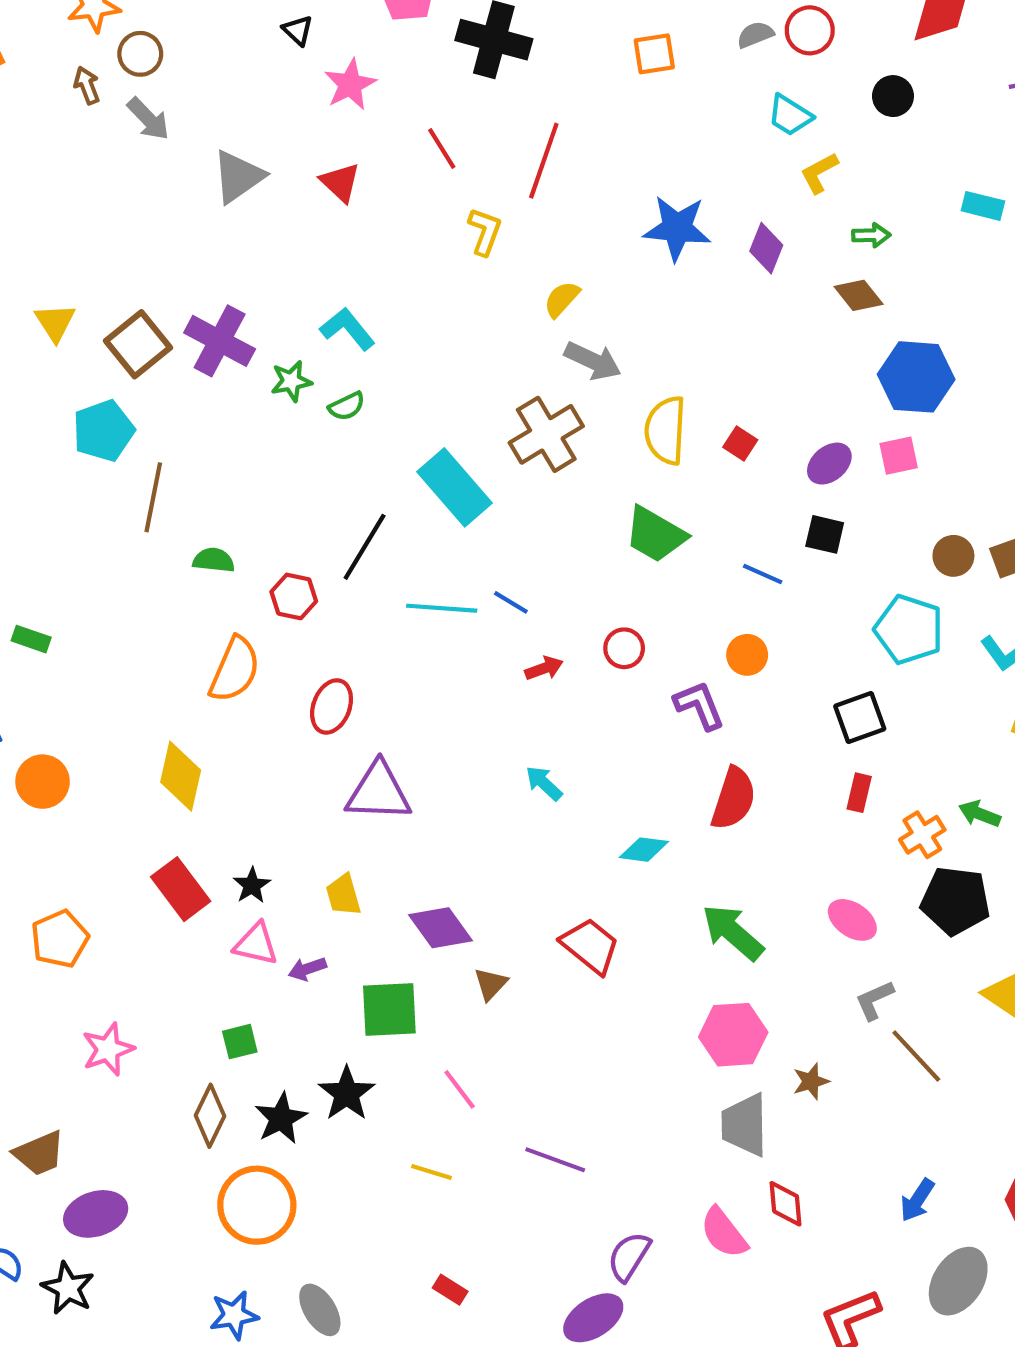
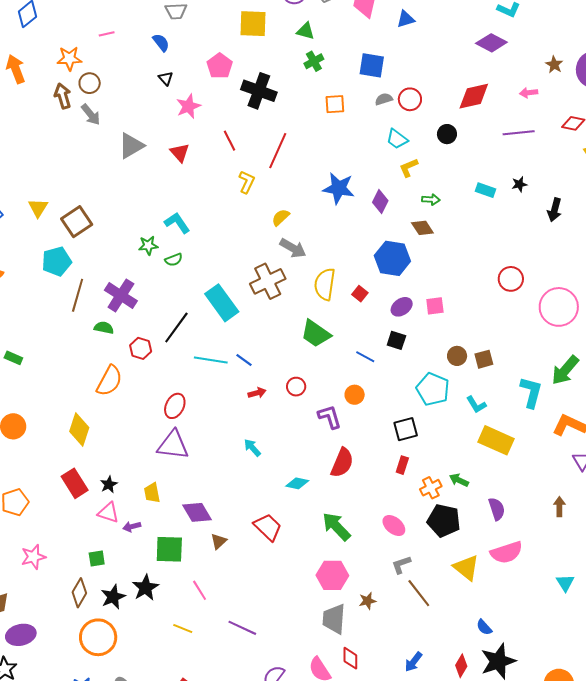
brown arrow: (87, 85) -> (63, 96), size x1.4
purple cross: (220, 341) -> (121, 296), moved
blue hexagon: (916, 377) -> (392, 258), moved
red ellipse: (332, 706) -> (175, 406), moved

